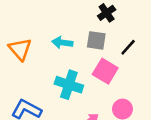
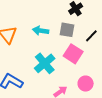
cyan cross: (69, 85) -> (45, 63), turned 30

